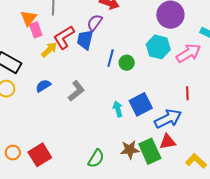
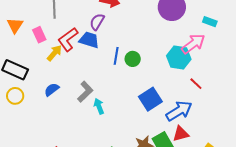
orange triangle: (29, 18) -> (15, 25), moved
blue trapezoid: (85, 40) -> (89, 40), turned 100
cyan hexagon: (158, 47) -> (179, 58), moved
red line: (187, 93) -> (196, 84), turned -40
cyan arrow: (118, 109) -> (99, 106), moved

